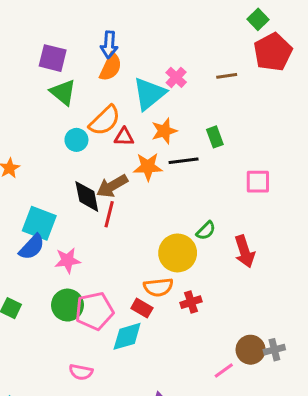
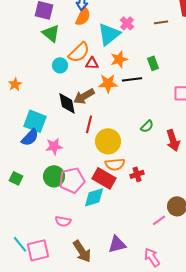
red line: (109, 214) -> (89, 124), moved
yellow circle: (178, 253) -> (108, 141), moved
red rectangle: (142, 308) -> (104, 178), size x1.6

